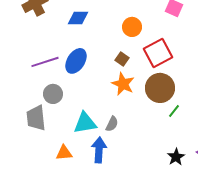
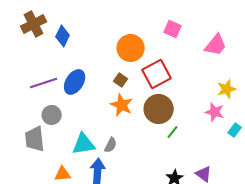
blue diamond: (78, 18) -> (63, 36), moved, turned -65
orange circle: (132, 27) -> (131, 48), size x1.4

